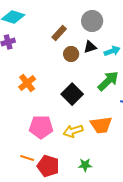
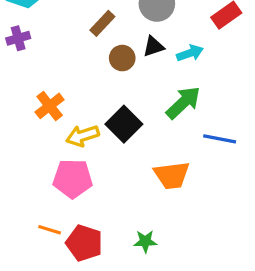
yellow arrow: (73, 131) -> (83, 136), moved

